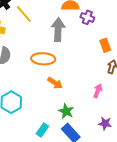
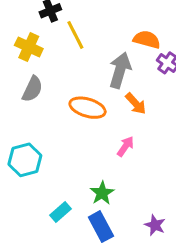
orange arrow: (55, 83) -> (136, 104), moved
pink arrow: (98, 91) -> (125, 146), moved

